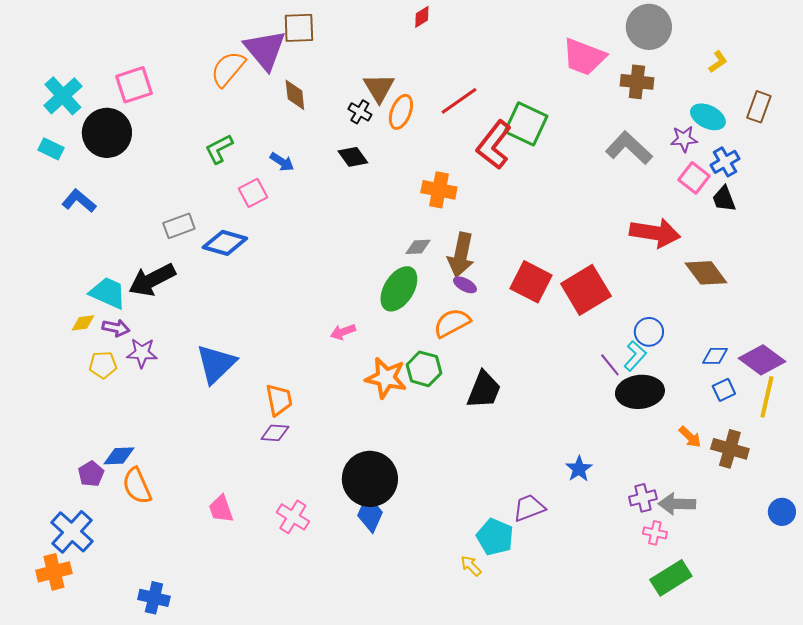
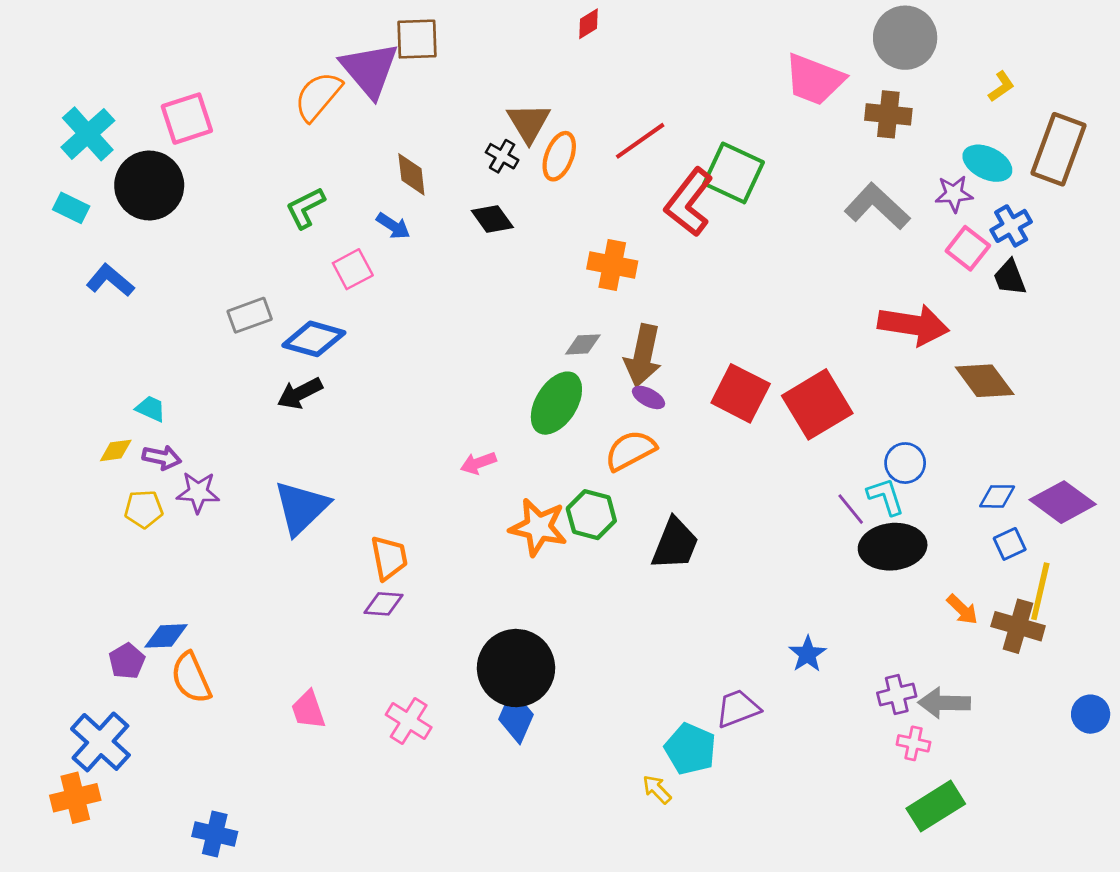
brown diamond: (295, 95) -> (411, 174), moved
brown rectangle: (759, 107) -> (1058, 149), size x1.6
black arrow: (152, 280) -> (300, 393), moved, size x0.7
cyan trapezoid: (108, 293) -> (151, 409), size x0.6
cyan L-shape: (635, 356) -> (886, 496), turned -60
yellow line: (767, 397) -> (1040, 591), moved

